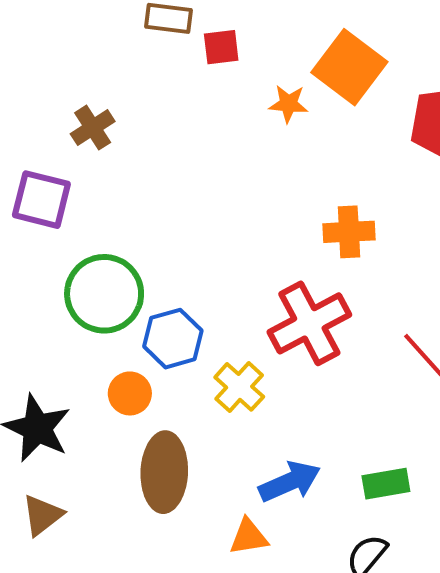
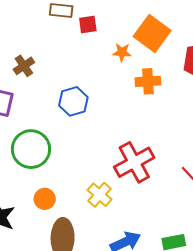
orange cross: (349, 232) -> (148, 81), moved
blue hexagon: (173, 339) -> (73, 101), moved

